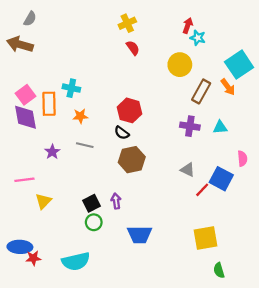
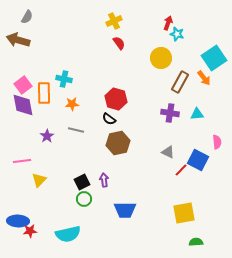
green semicircle: (219, 270) -> (196, 242), turned 104

